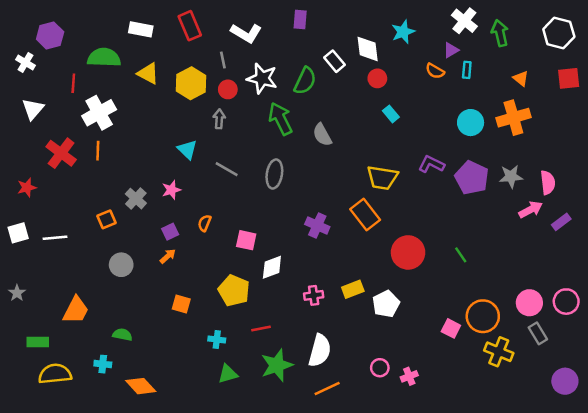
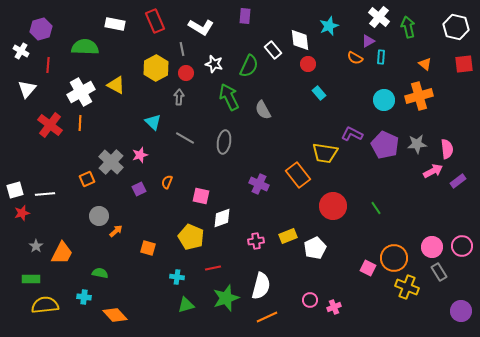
yellow triangle: (148, 73) -> (116, 85), moved
white star: (262, 78) -> (214, 64), size x0.7
red line: (73, 83) -> (48, 65), moved
yellow trapezoid: (382, 178) -> (325, 153), moved
red star: (27, 187) -> (22, 213), moved
gray cross: (136, 199) -> (111, 162), size x1.4
orange arrow: (168, 256) -> (116, 231), moved
gray star: (17, 293) -> (36, 246), moved

